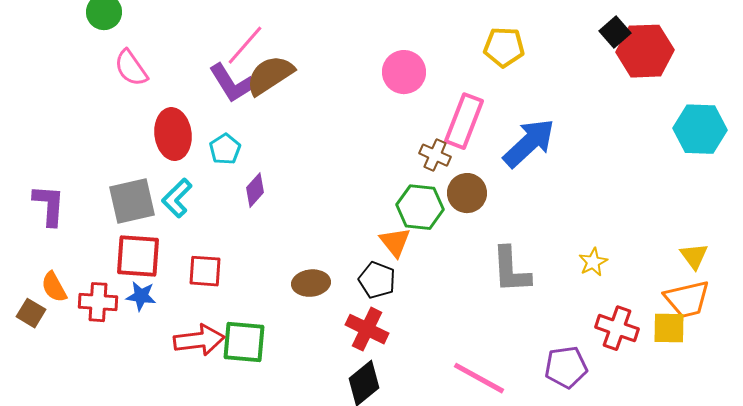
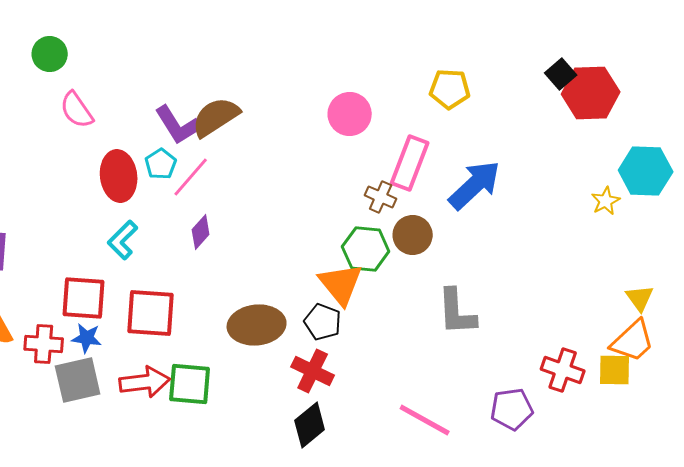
pink line: (245, 45) -> (191, 177), moved
cyan pentagon: (225, 149) -> (161, 164), moved
gray square: (132, 201) -> (78, 380), moved
orange triangle: (395, 242) -> (341, 284), size x1.4
yellow star: (593, 262) -> (606, 201), moved
red square: (205, 271) -> (151, 313), size x1.5
brown ellipse: (311, 283) -> (257, 325), size x1.5
orange trapezoid: (687, 299) -> (633, 341), turned -30

